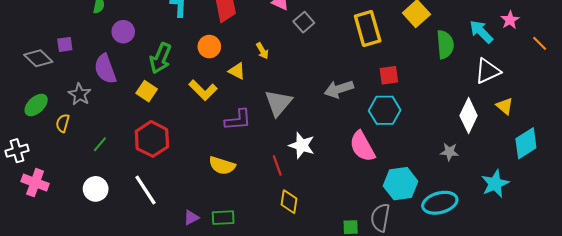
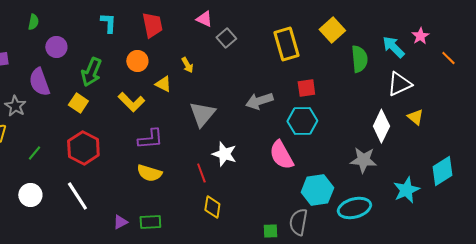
purple L-shape: (238, 120) -> (150, 139), moved
cyan diamond: (526, 143) -> (442, 171), moved
gray star: (449, 152) -> (363, 160), size x1.5

